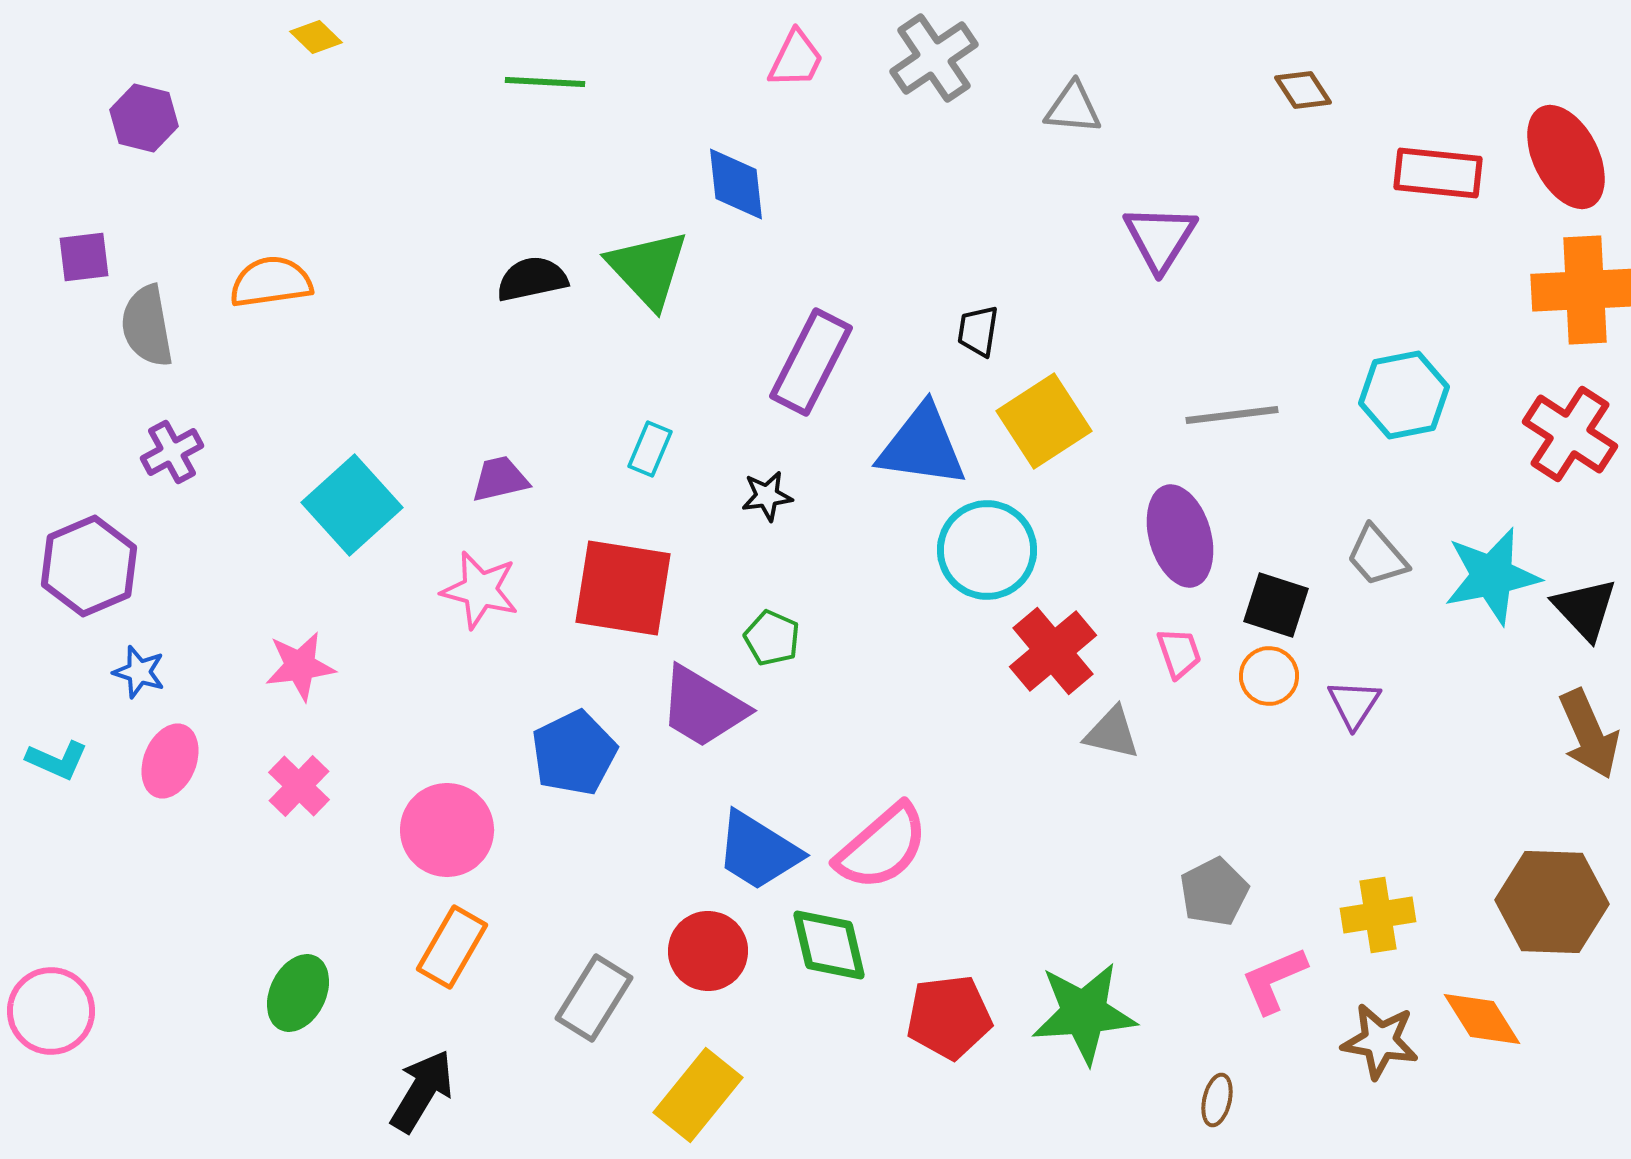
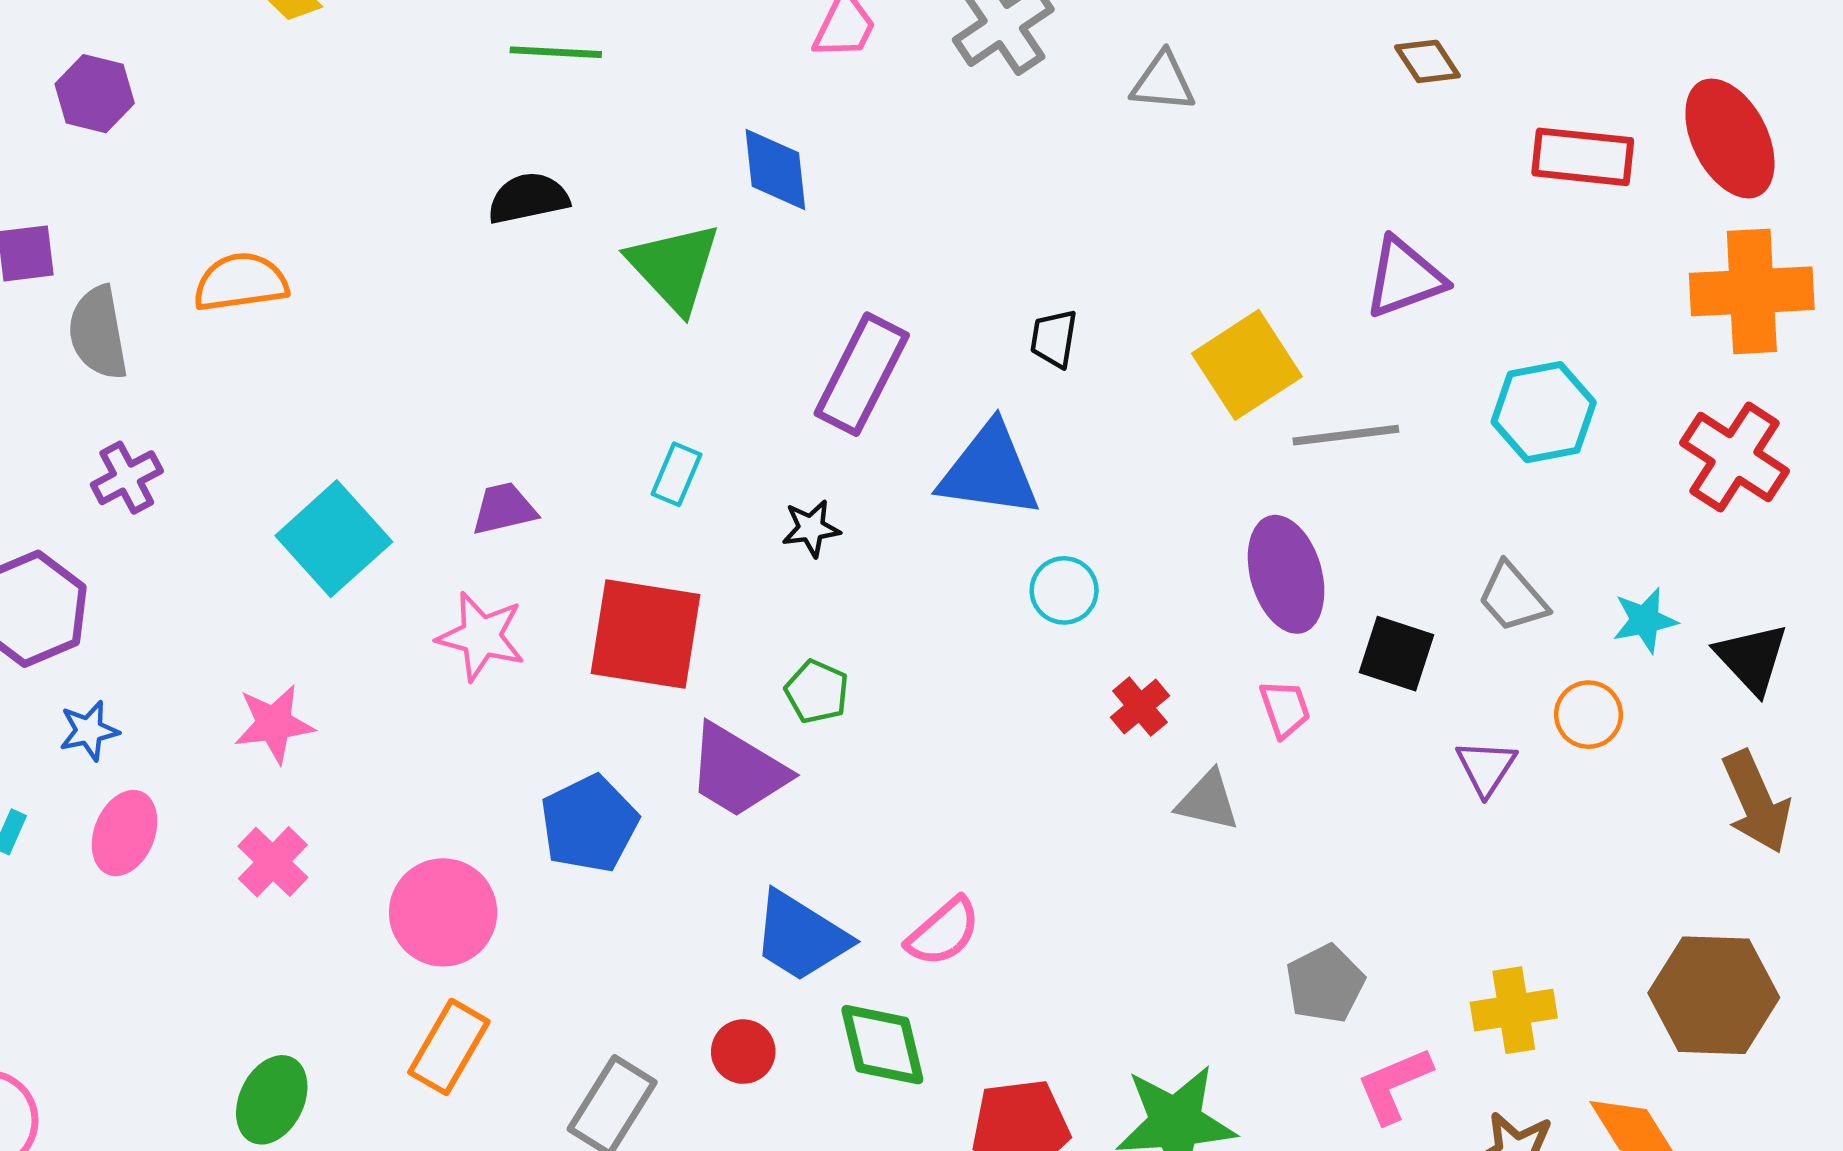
purple triangle: (1160, 238) -> (1404, 278), moved, turned 38
black semicircle: (532, 279) -> (528, 198), moved
yellow square: (1044, 421) -> (1247, 365), moved
cyan circle: (987, 550) -> (1064, 590), size x0.6
cyan star: (1492, 576) -> (1645, 620), size x0.6
red cross: (1053, 651) -> (1140, 707), size x0.6
blue star: (139, 672) -> (89, 731), turned -30
orange circle: (1269, 676) -> (1588, 715), moved
pink semicircle: (882, 847) -> (943, 932), size x0.7
red circle: (708, 951) -> (743, 1052), size x0.7

